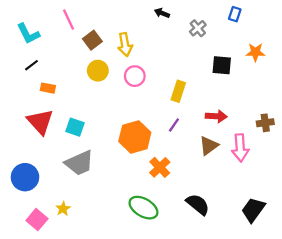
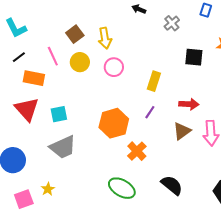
pink line: (68, 20) -> (53, 56), moved
orange rectangle: (48, 88) -> (34, 78), size x1.5
cyan square: (75, 127) -> (59, 114), turned -30
pink square: (37, 220) -> (24, 199), turned 30

